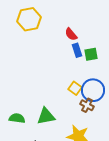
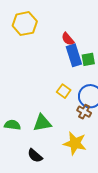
blue rectangle: (77, 50) -> (74, 55), size x1.5
yellow square: (75, 88) -> (64, 91), moved

